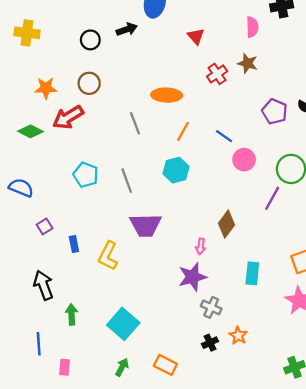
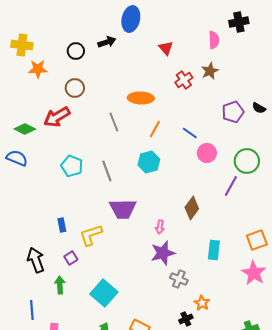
brown star: (248, 63) -> (210, 71), turned 30
orange star: (46, 88) -> (38, 69), moved
purple pentagon: (275, 111) -> (233, 112), turned 30
blue semicircle: (21, 188) -> (17, 158), moved
purple square: (45, 226) -> (71, 258), moved
pink arrow: (201, 246) -> (160, 227), moved
yellow L-shape: (108, 256) -> (91, 235), turned 45
black cross: (210, 343) -> (186, 319), moved

